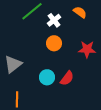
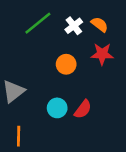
white cross: (54, 20) -> (74, 26), moved
red star: (87, 49) -> (102, 54), moved

